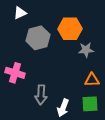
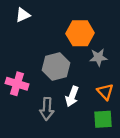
gray hexagon: (38, 38) -> (56, 67), moved
orange triangle: (92, 80) -> (105, 92), turned 49
white arrow: (63, 108) -> (72, 96), moved

